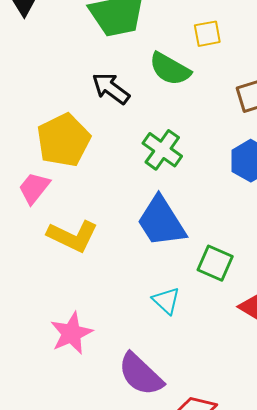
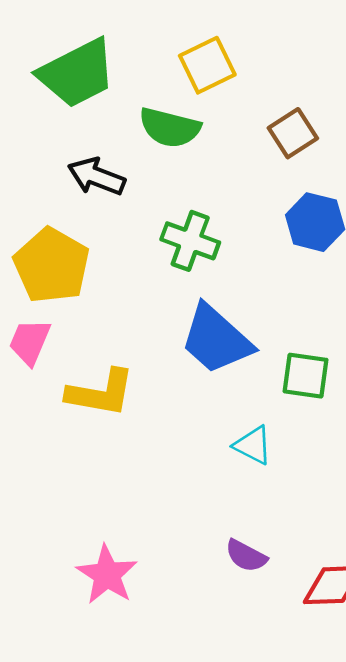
yellow square: (207, 34) -> (207, 65), size x1.4
pink star: (71, 333) -> (107, 575), moved
purple semicircle: (141, 374) -> (246, 556), size x0.6

